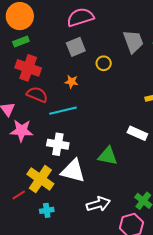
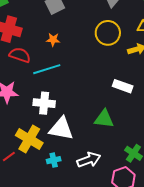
yellow circle: (104, 63) -> (108, 33), moved, size x1.6
green triangle: (108, 156) -> (104, 119), moved
cyan cross: (47, 210) -> (54, 160), moved

